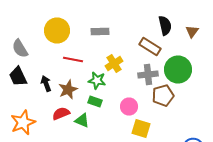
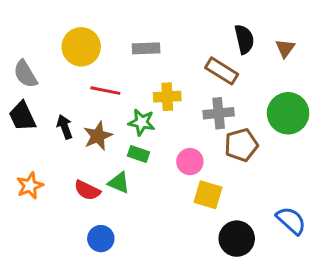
yellow cross: (114, 64) -> (167, 97), turned 30
green circle: (178, 70) -> (288, 113), moved
red semicircle: (61, 114) -> (87, 190), moved, turned -132
orange star: (23, 122) -> (30, 186), size x0.7

